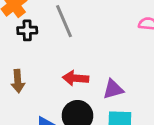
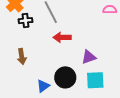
red arrow: (75, 78) -> (62, 37), moved

